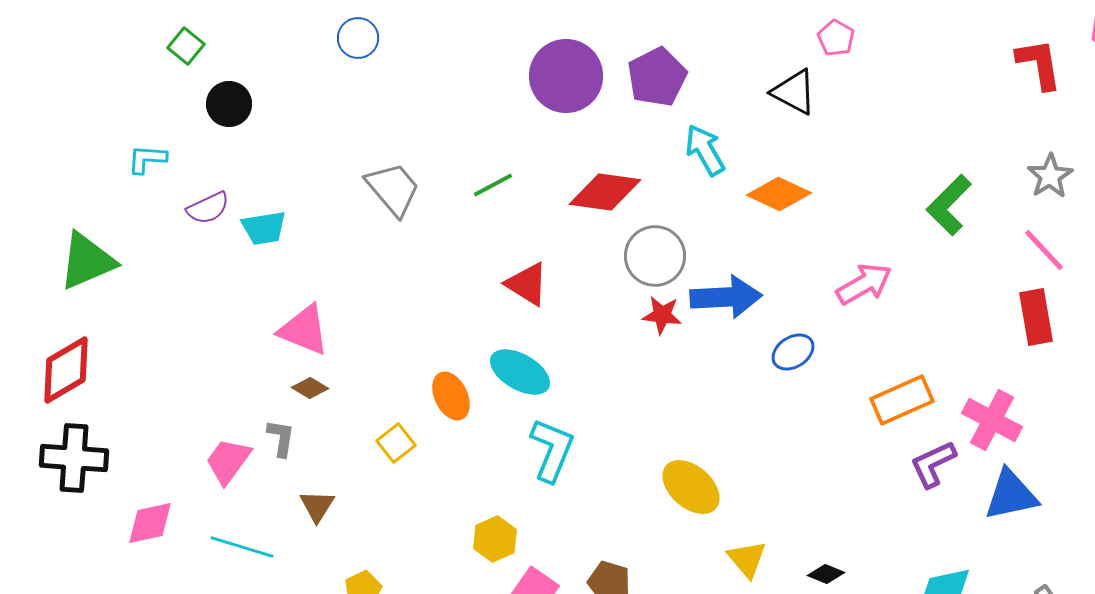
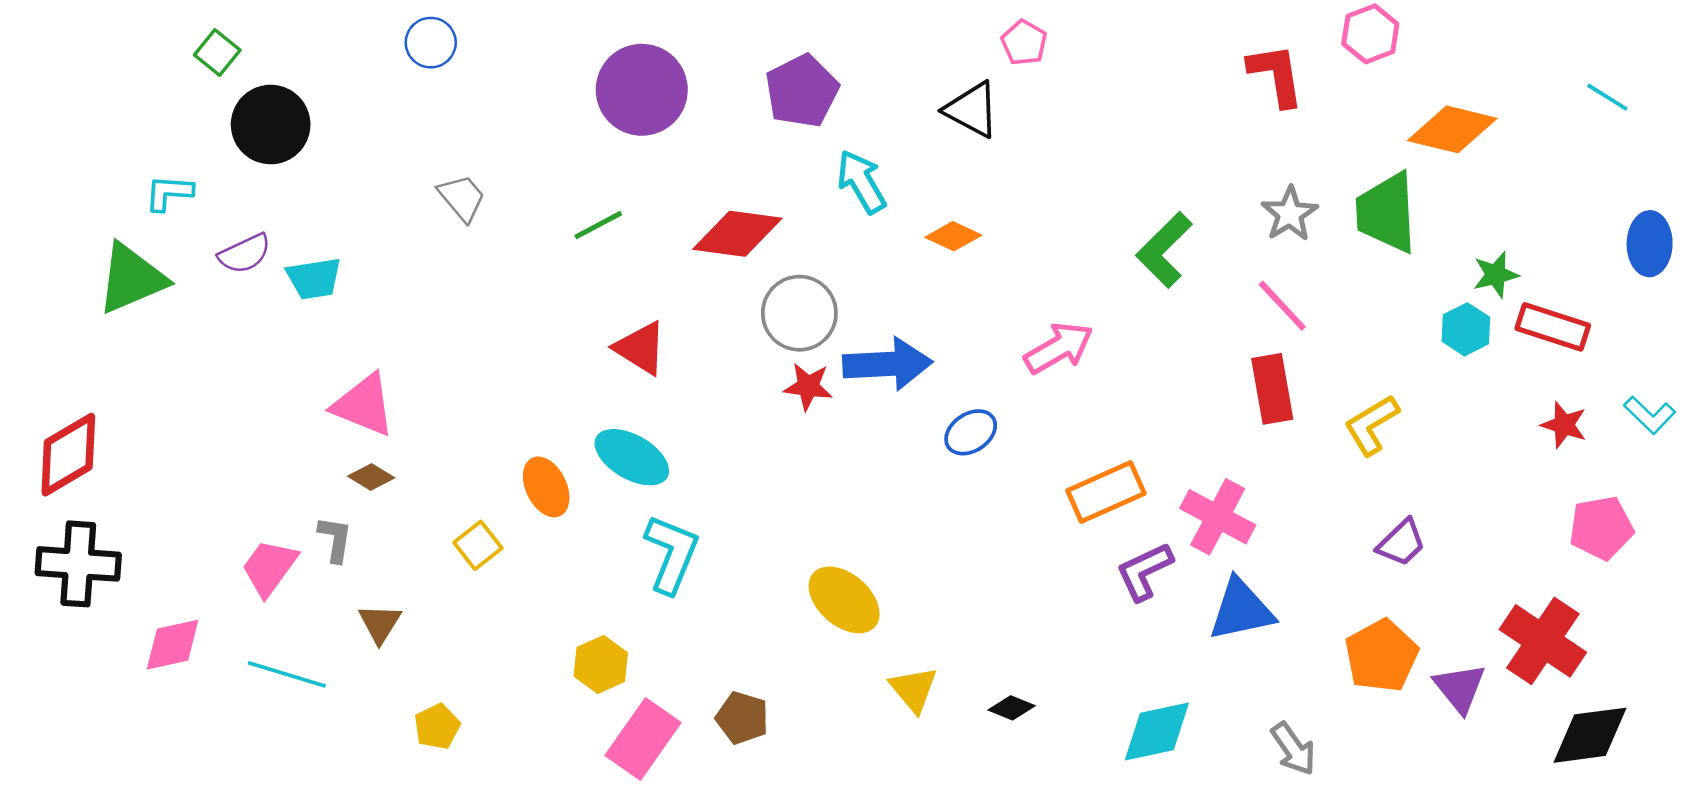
purple circle: (566, 76) -> (642, 90), moved
black circle: (229, 104) -> (271, 125), size x1.4
gray trapezoid: (393, 189) -> (462, 198), moved, size x0.7
orange diamond: (779, 194) -> (953, 236), size x0.7
green triangle: (87, 261) -> (132, 278), moved

